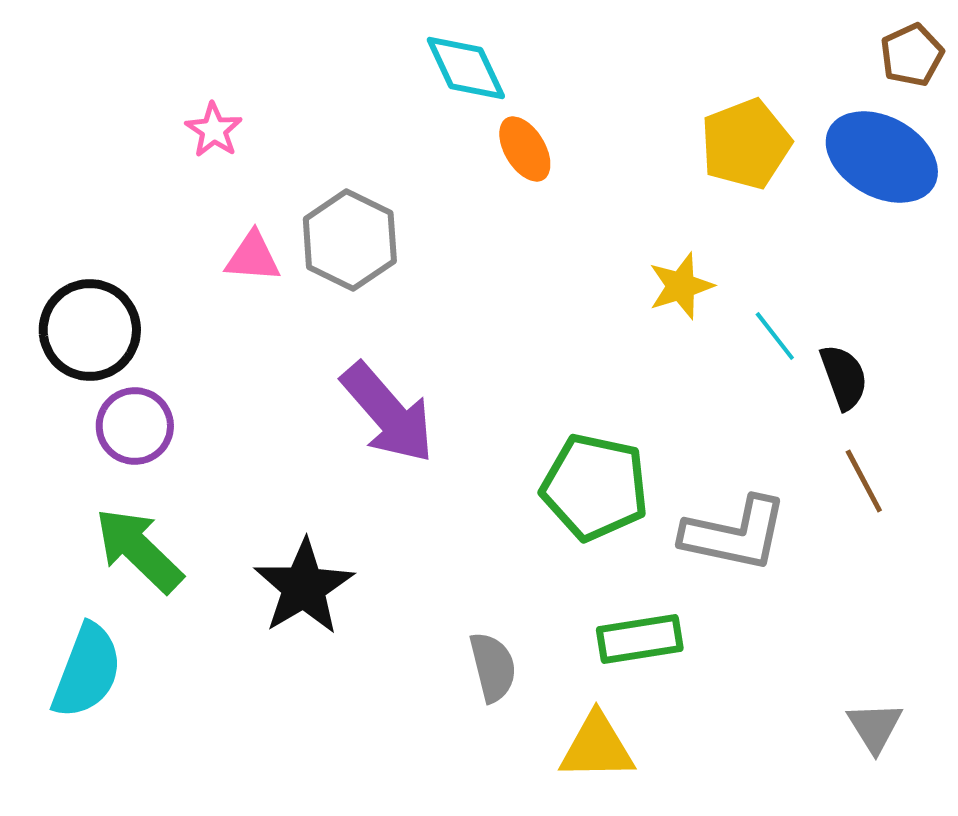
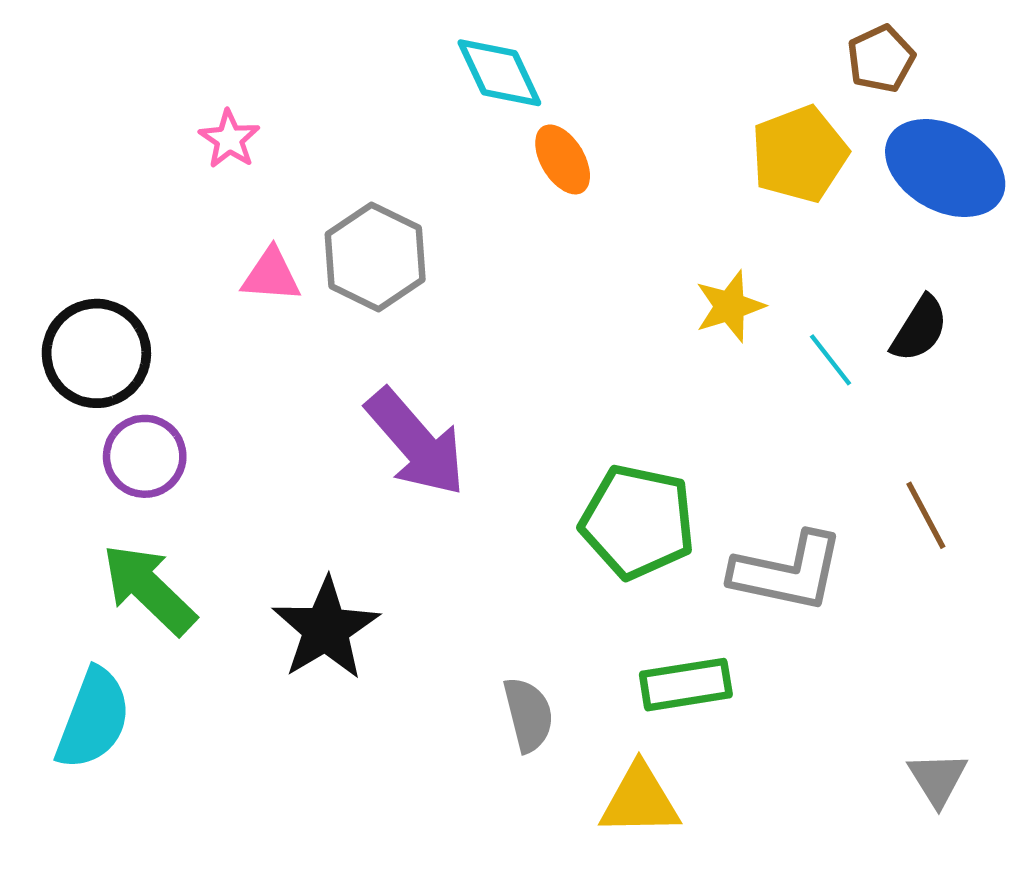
brown pentagon: (912, 55) -> (881, 59), moved
black semicircle: (844, 377) -> (919, 329), moved, turned 52

